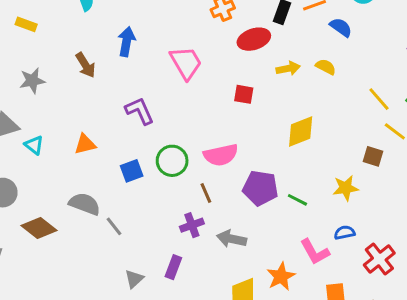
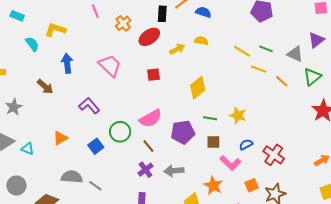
brown square: (373, 156) -> (213, 142), moved
yellow star: (346, 188) -> (238, 115), turned -30
green line: (297, 200) -> (210, 118), moved

